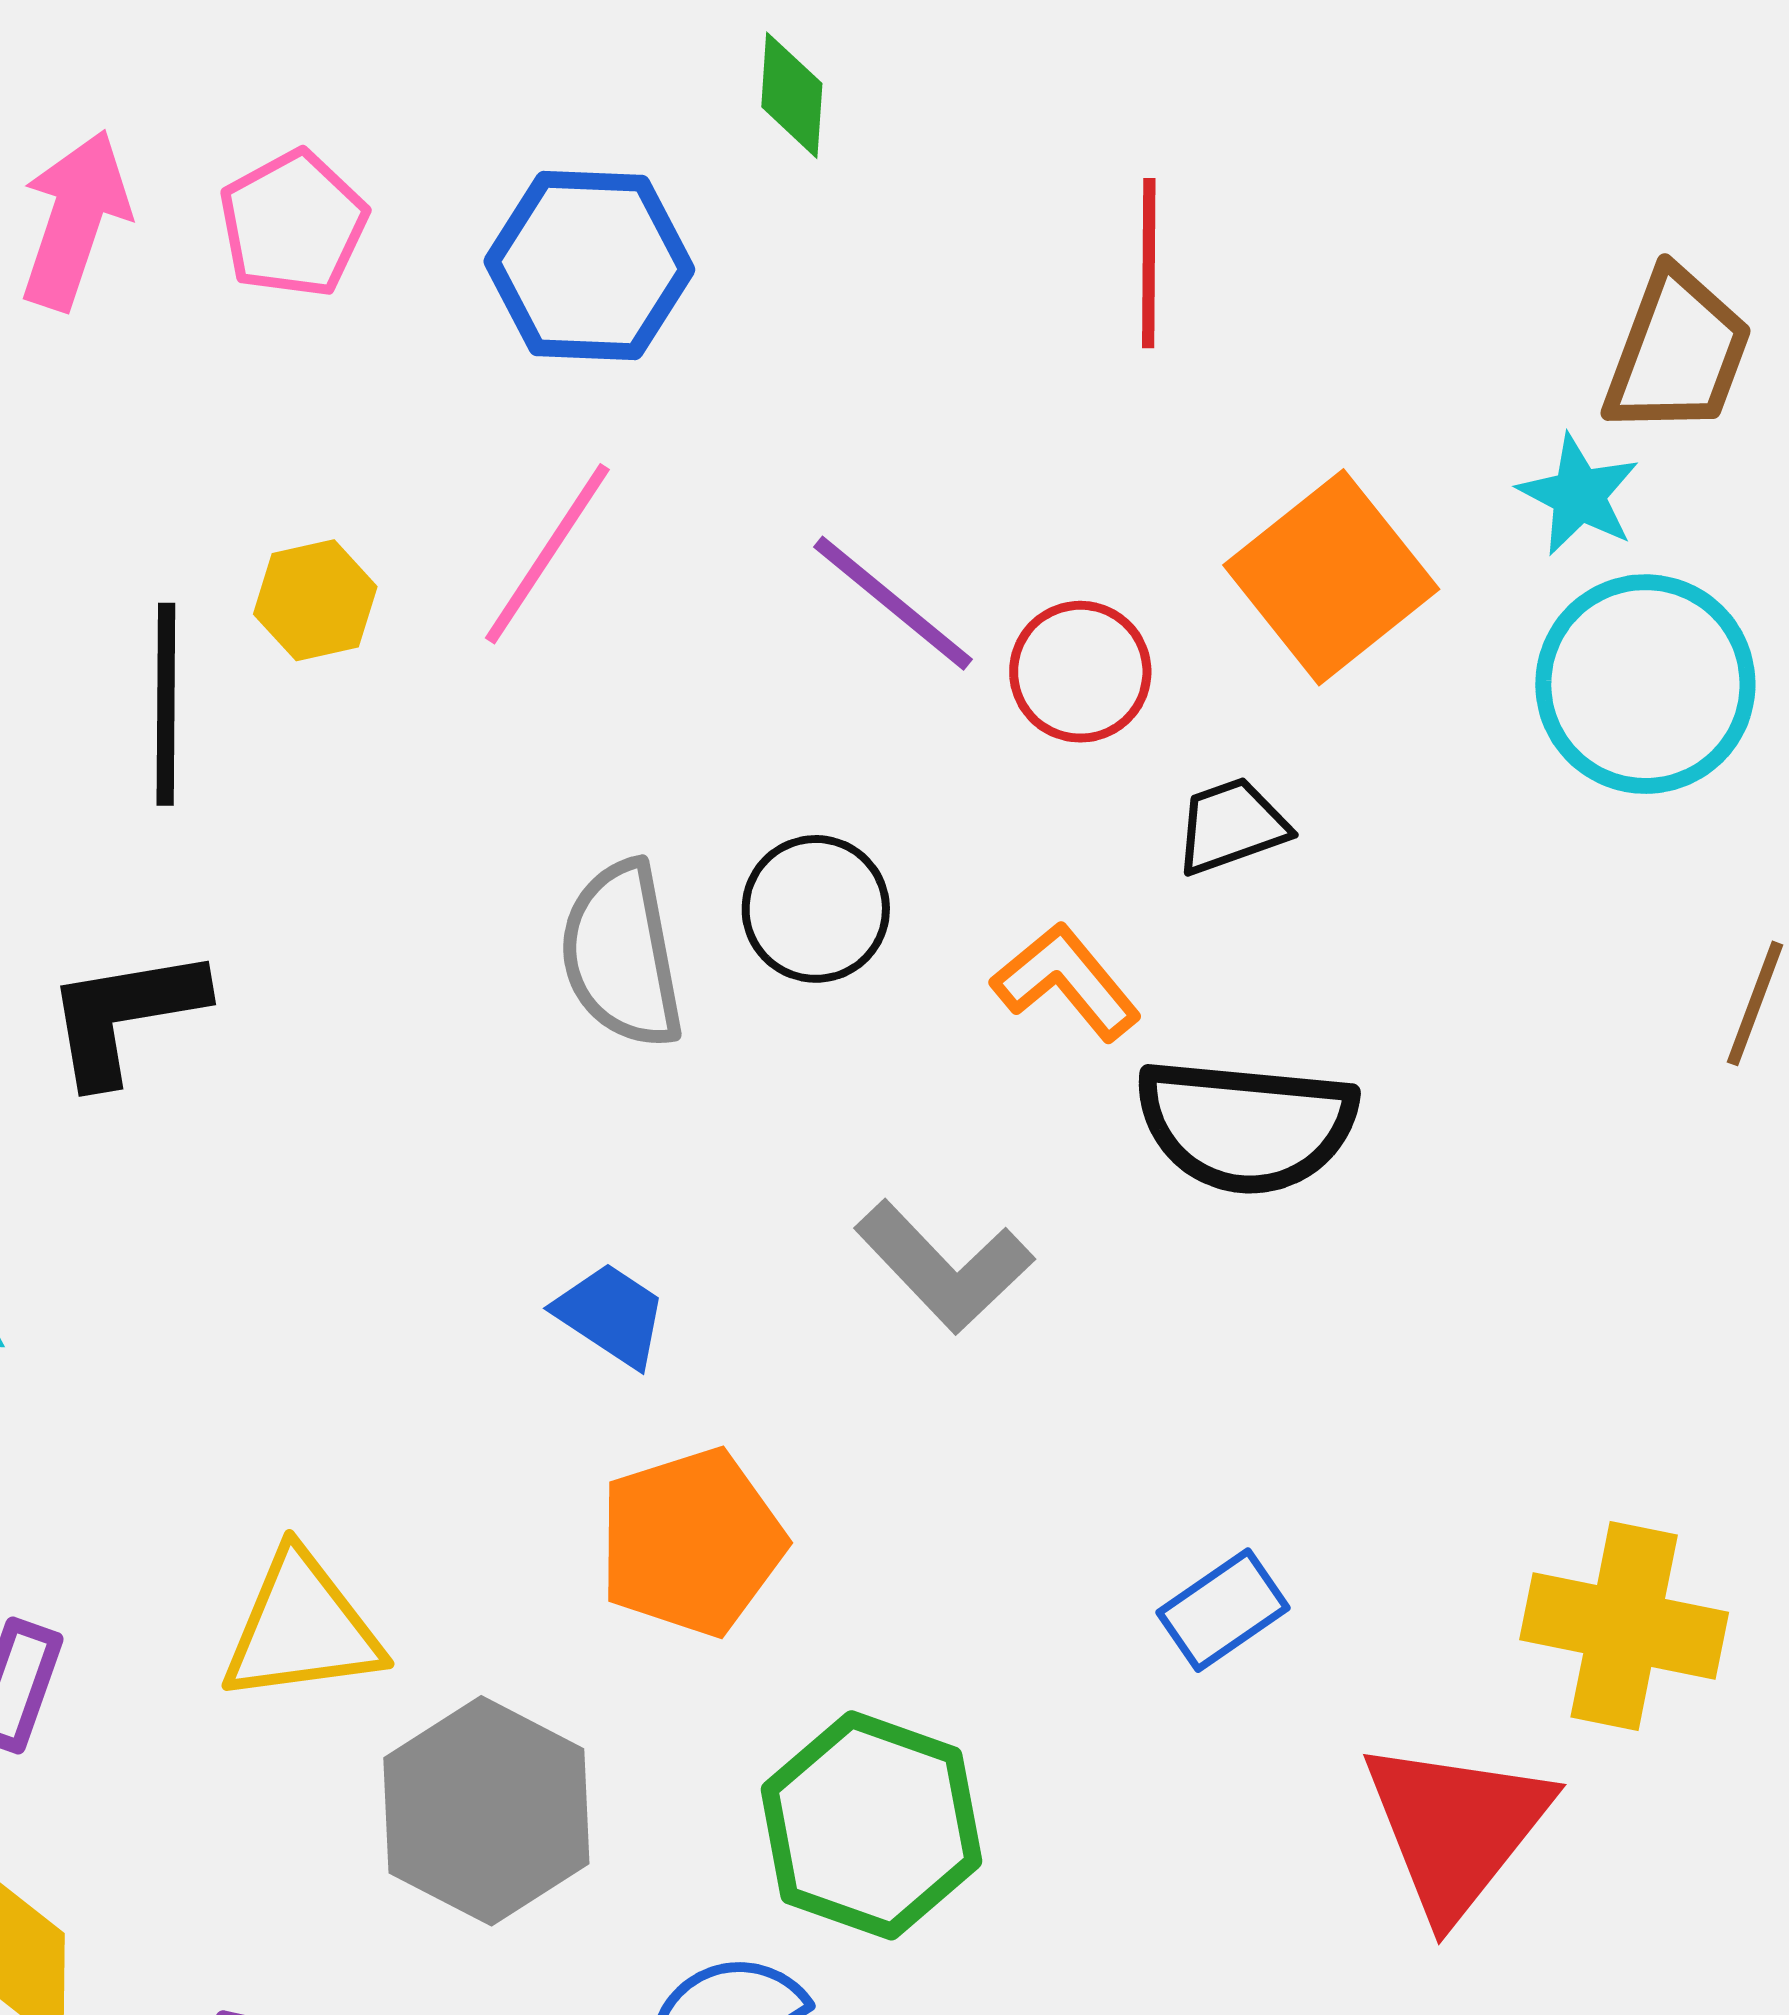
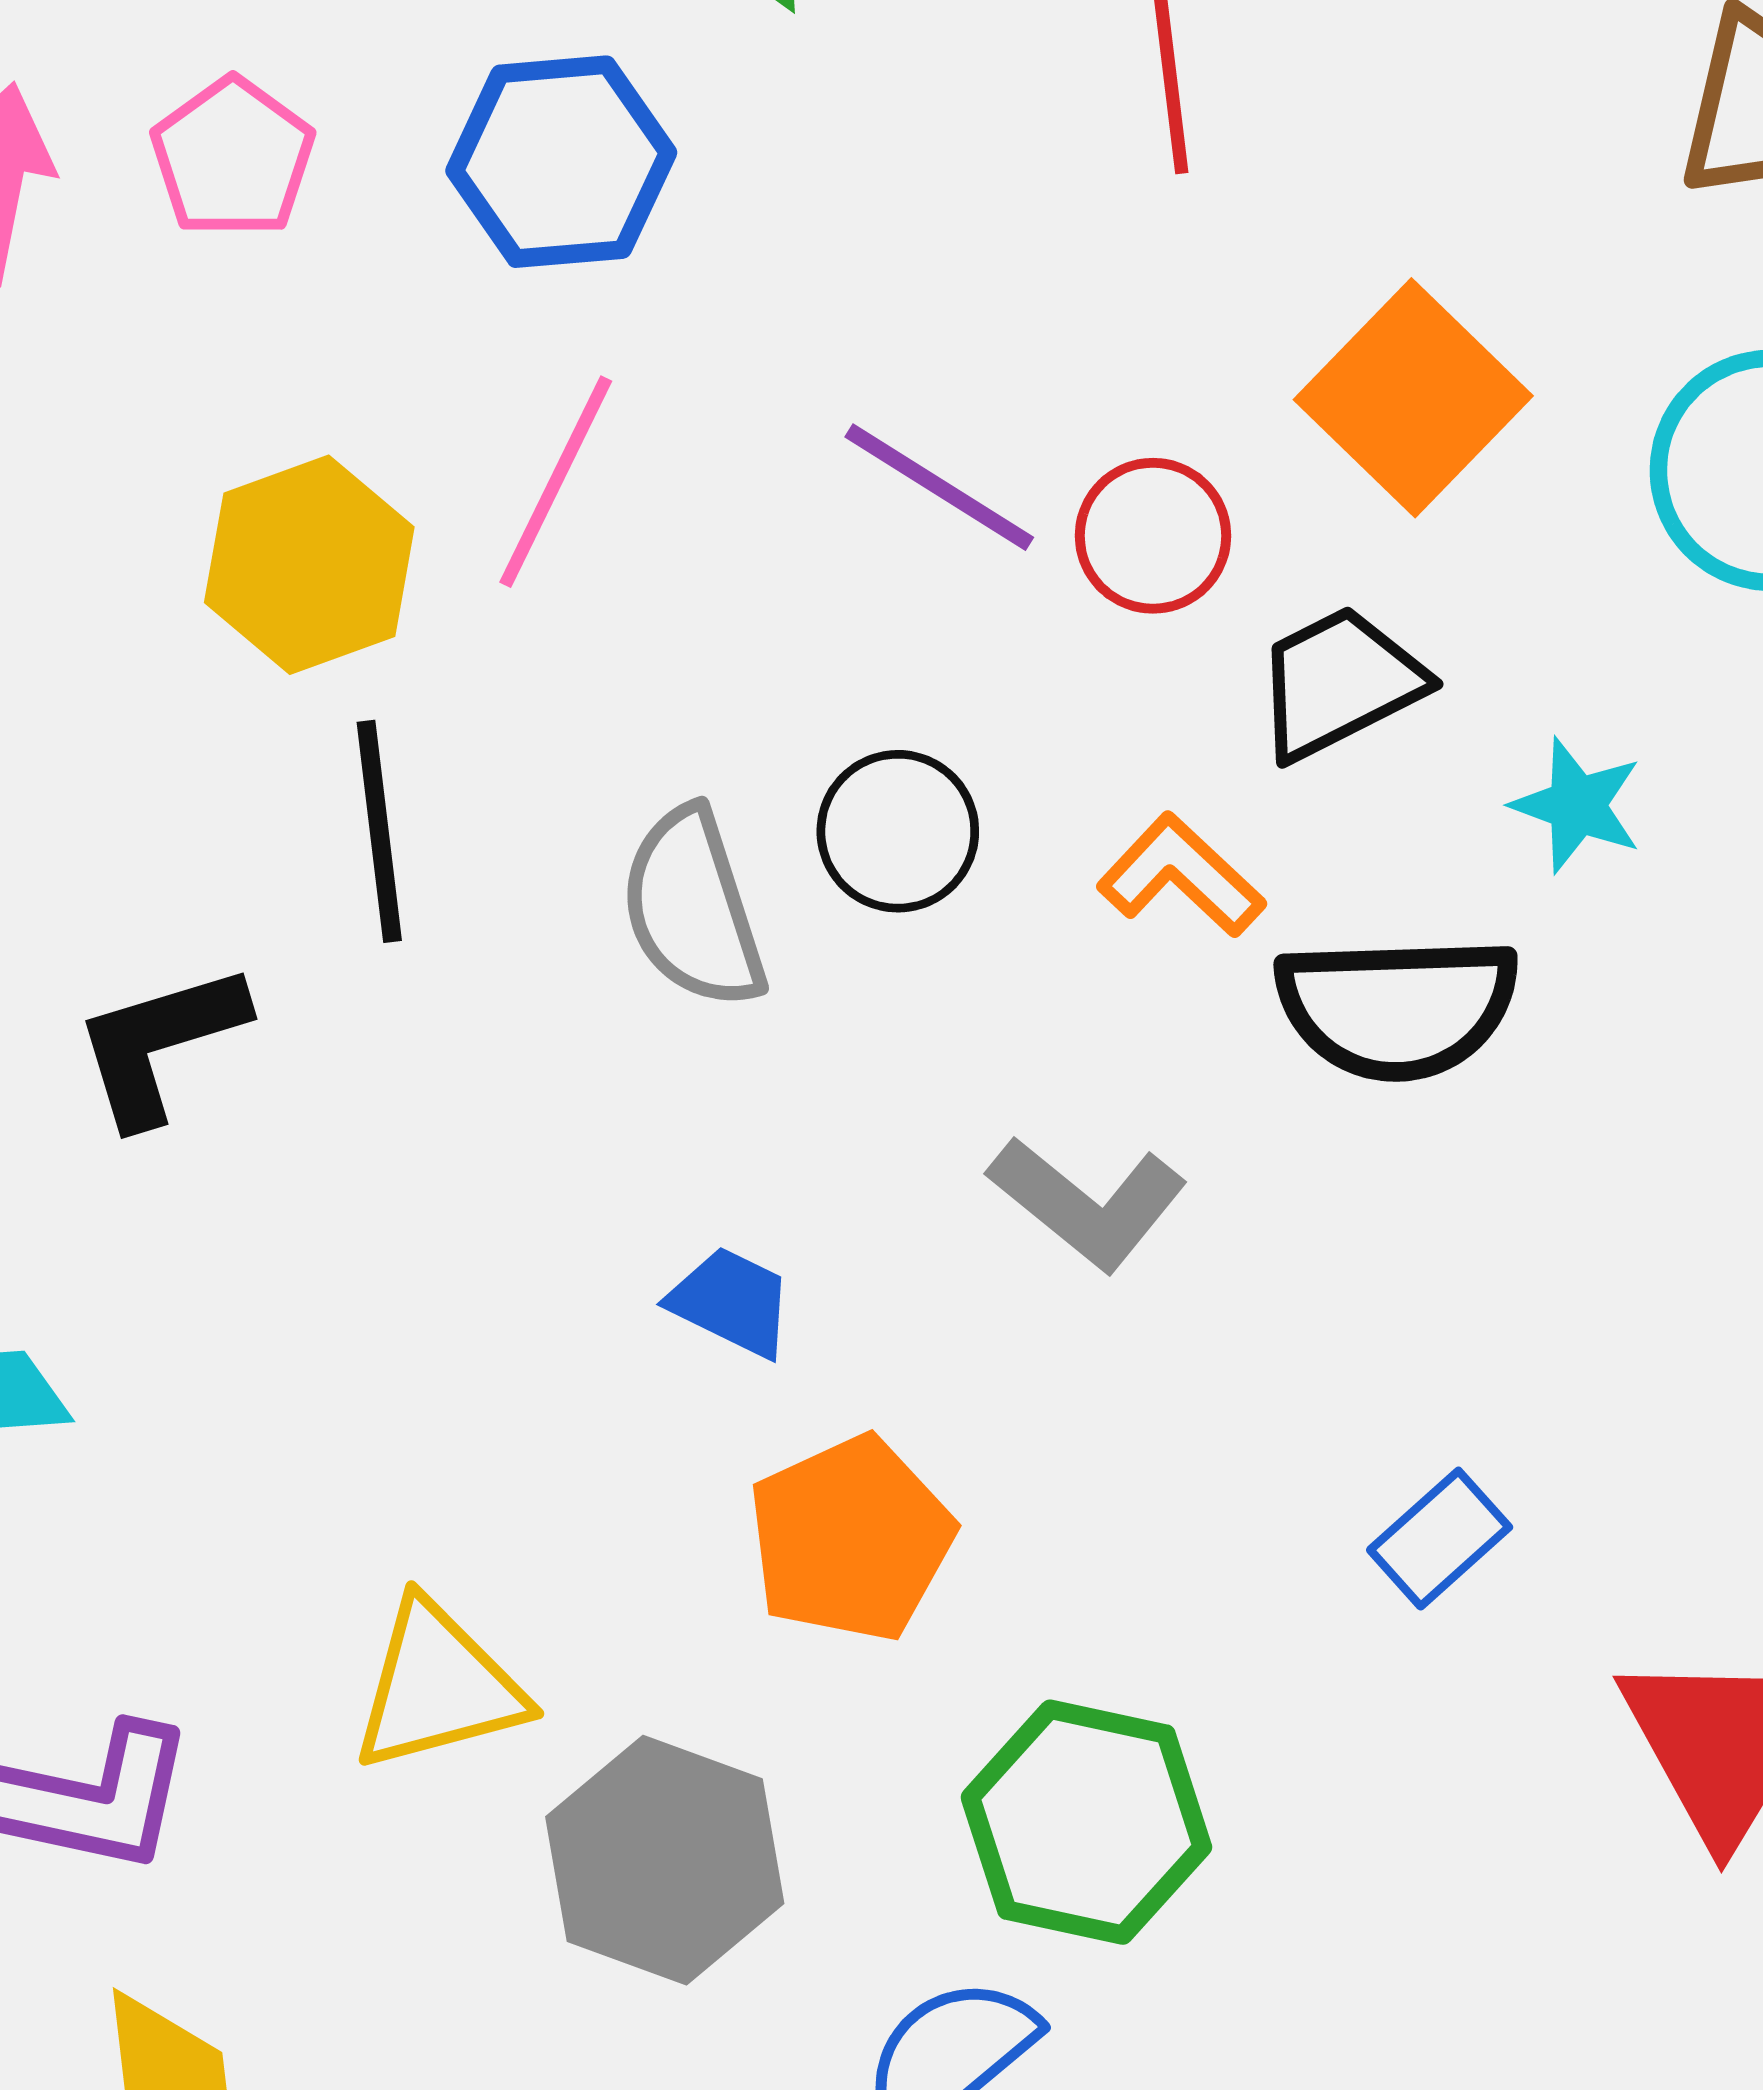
cyan star: (1579, 495) -> (1577, 805), moved
yellow hexagon: (315, 600) -> (309, 565), size x1.6
black line: (166, 704) -> (379, 831), moved
black trapezoid: (1231, 826) -> (1339, 683), size x1.4

